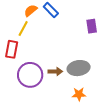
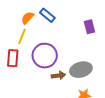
purple circle: (30, 75) -> (45, 56), moved

